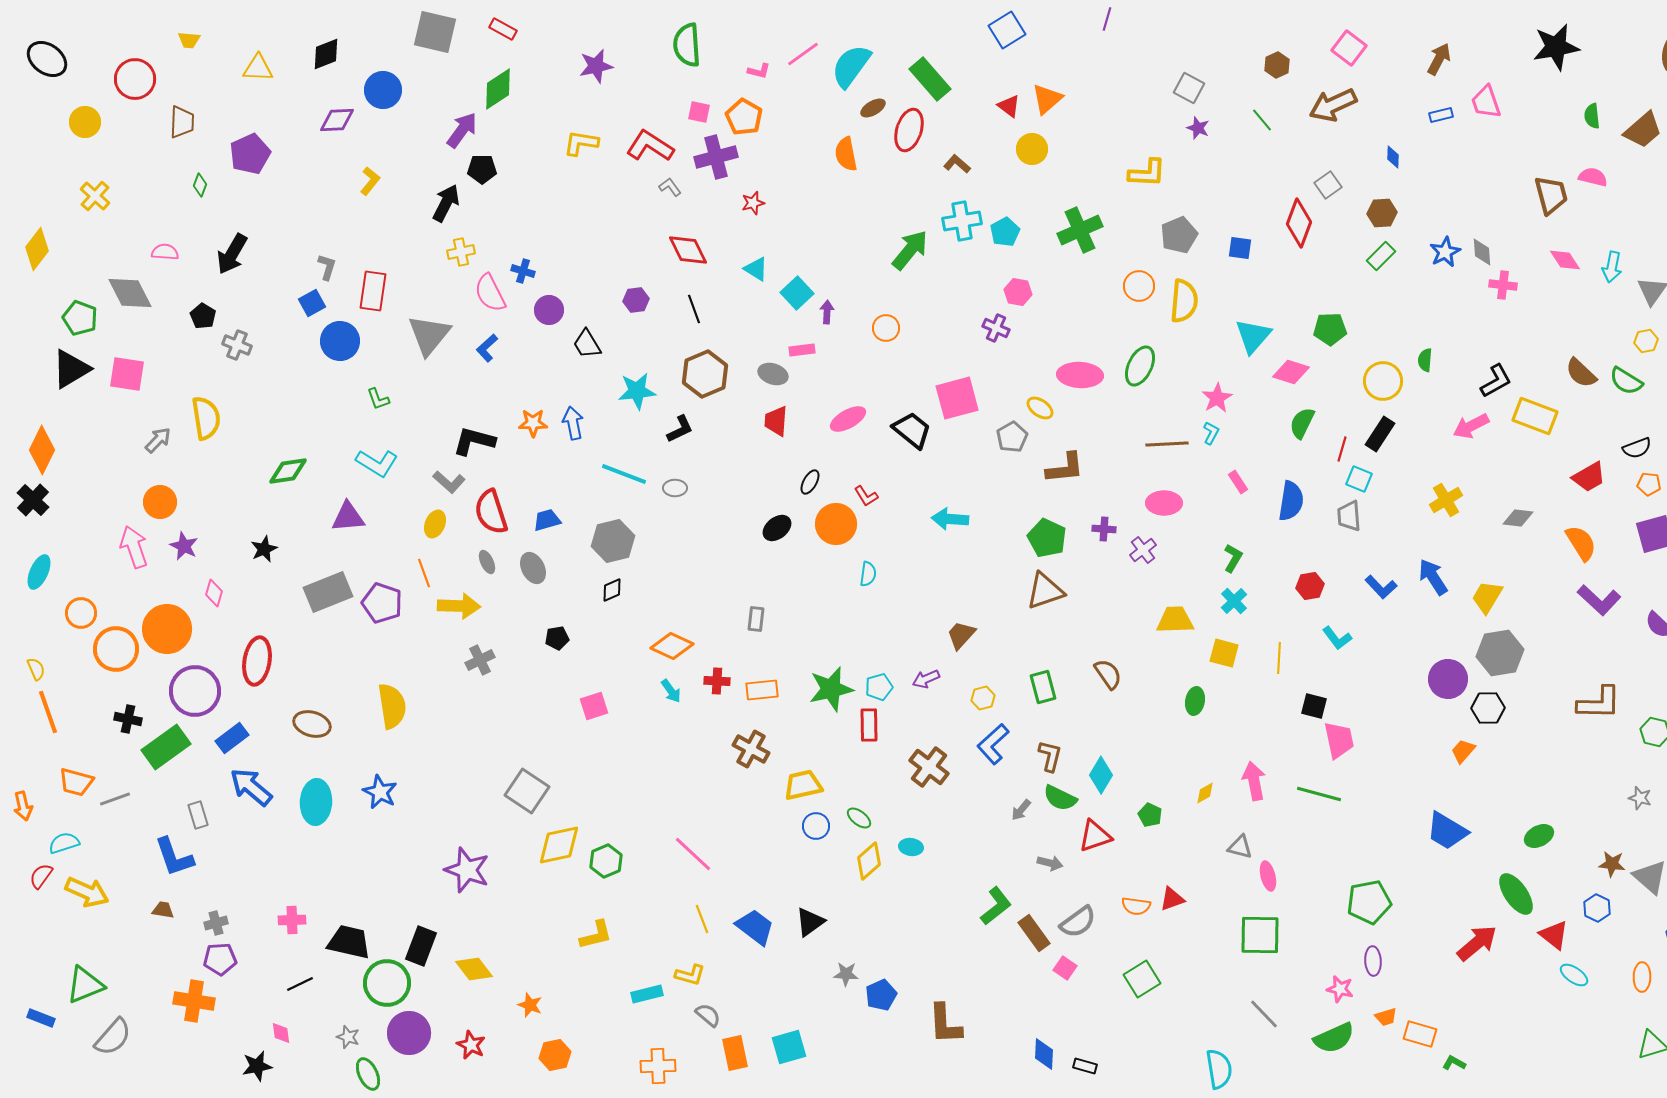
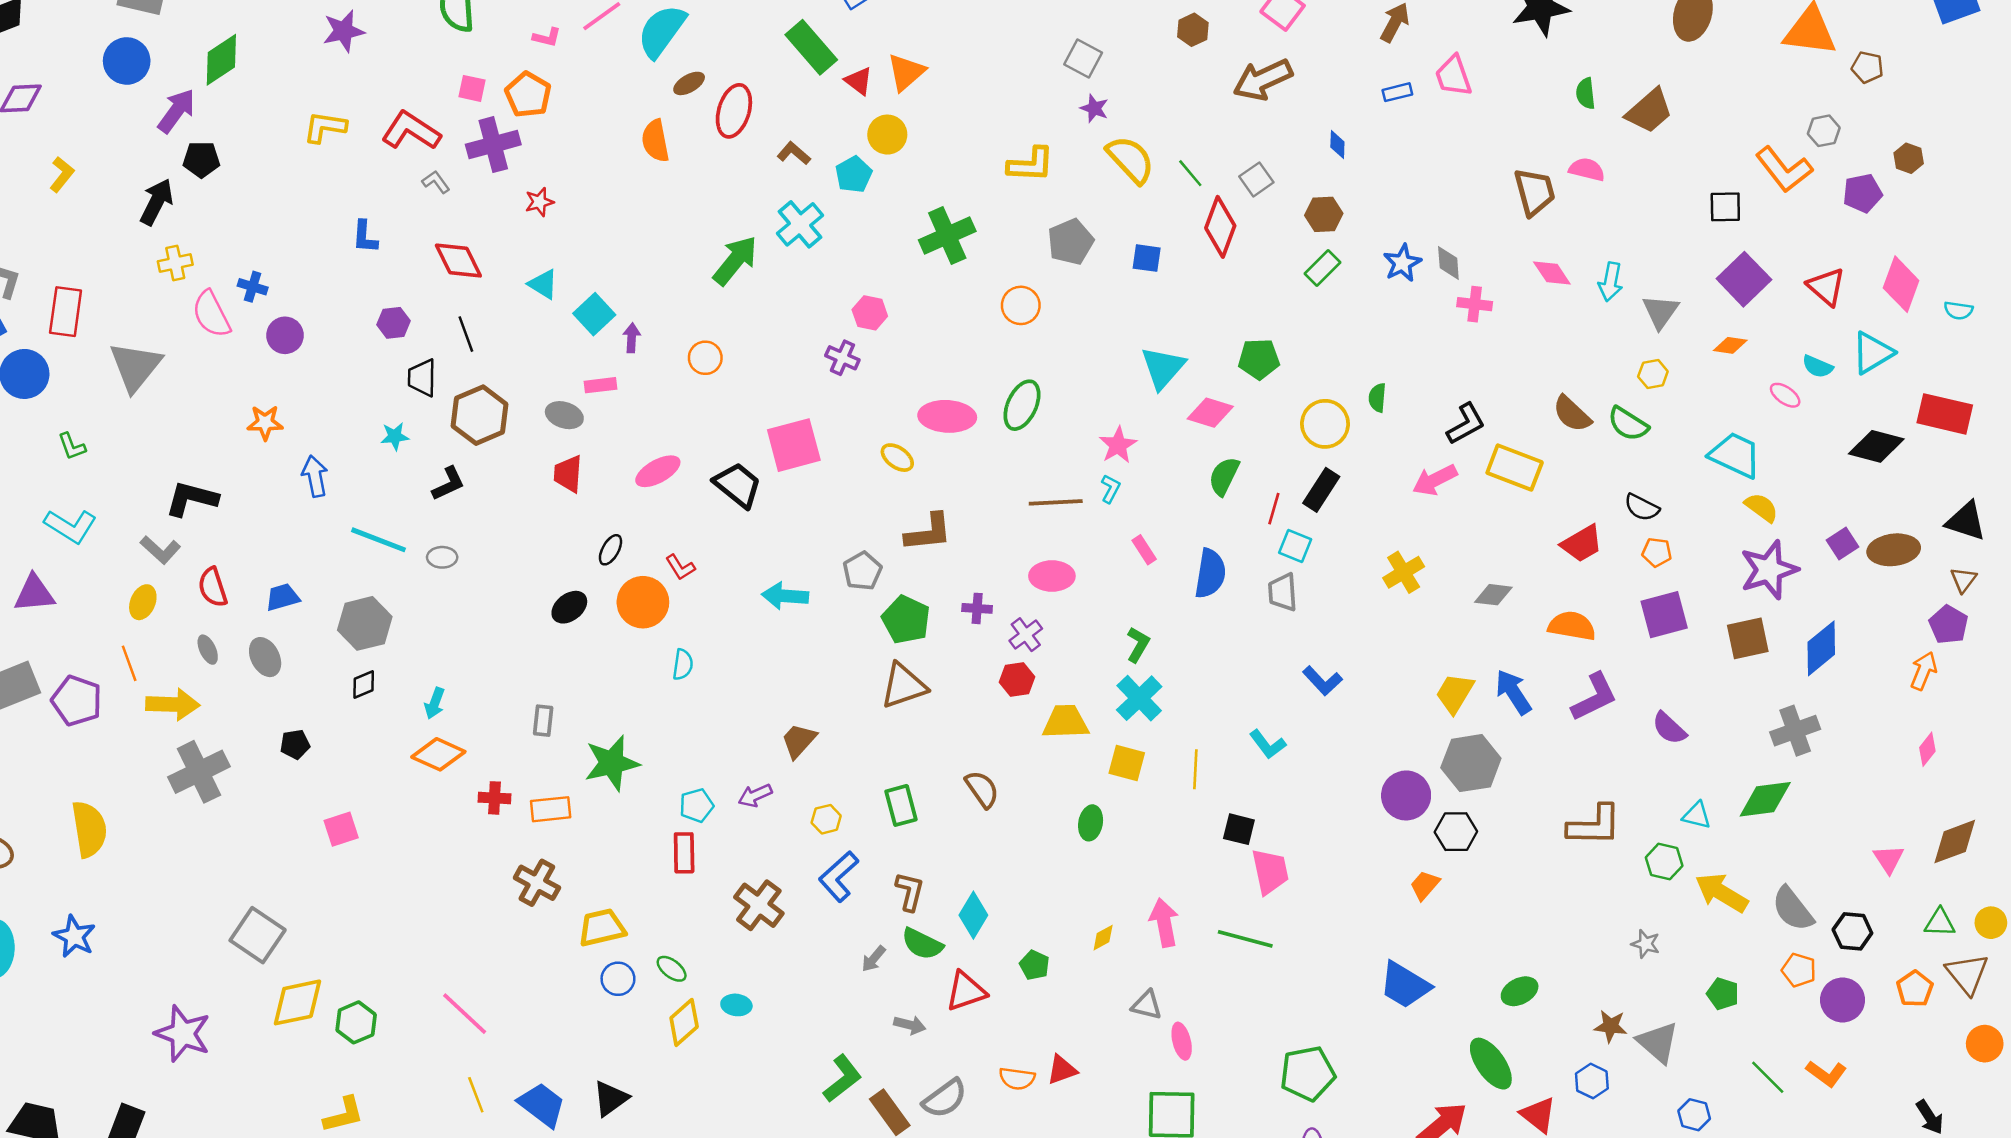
green rectangle: (930, 79) -> (811, 47), moved
blue circle: (383, 90) -> (127, 61), moved
green line: (1262, 120) -> (1190, 173), moved
cyan cross: (962, 221) -> (800, 224), turned -30
cyan pentagon: (1005, 232) -> (854, 174), moved
yellow semicircle: (1184, 301) -> (1130, 159), moved, turned -48
black trapezoid: (587, 344) -> (422, 378), moved, turned 32
blue L-shape: (487, 348) -> (365, 237), moved, turned -44
cyan star: (637, 391) -> (395, 436), size x0.6
orange star: (533, 423) -> (265, 423), moved
gray pentagon: (1012, 437) -> (862, 571), moved
black semicircle: (1637, 448) -> (1642, 507), turned 48
red semicircle: (491, 512) -> (213, 587), size x0.7
orange semicircle: (1581, 543) -> (1572, 626), turned -48
blue arrow: (1433, 577) -> (1513, 692), moved
red hexagon: (1310, 586) -> (1017, 679), moved
purple L-shape: (1599, 600) -> (1594, 697), turned -69
cyan cross: (1234, 601) -> (1139, 698), size x1.4
gray cross: (480, 660) -> (199, 772), size x1.6
green star: (831, 689) -> (612, 763), moved
cyan arrow: (671, 691) -> (435, 703), moved, turned 55

